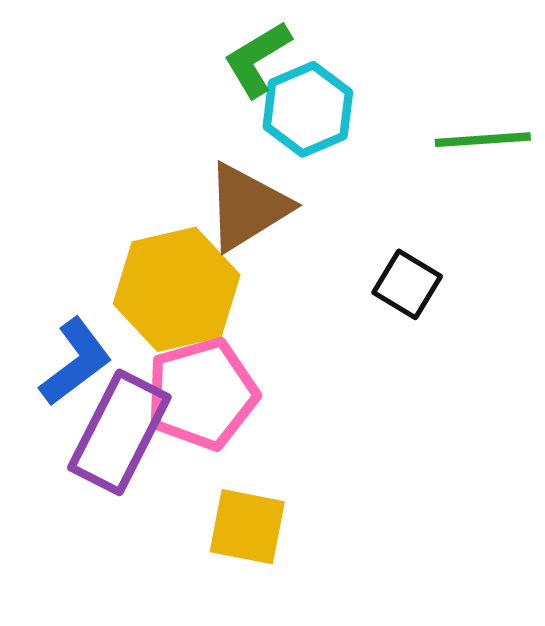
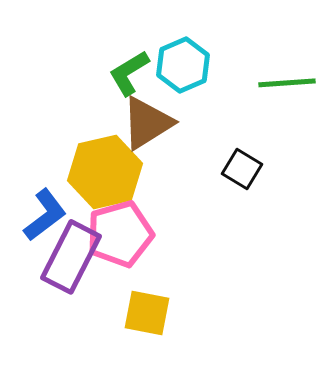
green L-shape: (257, 59) -> (129, 73), moved

